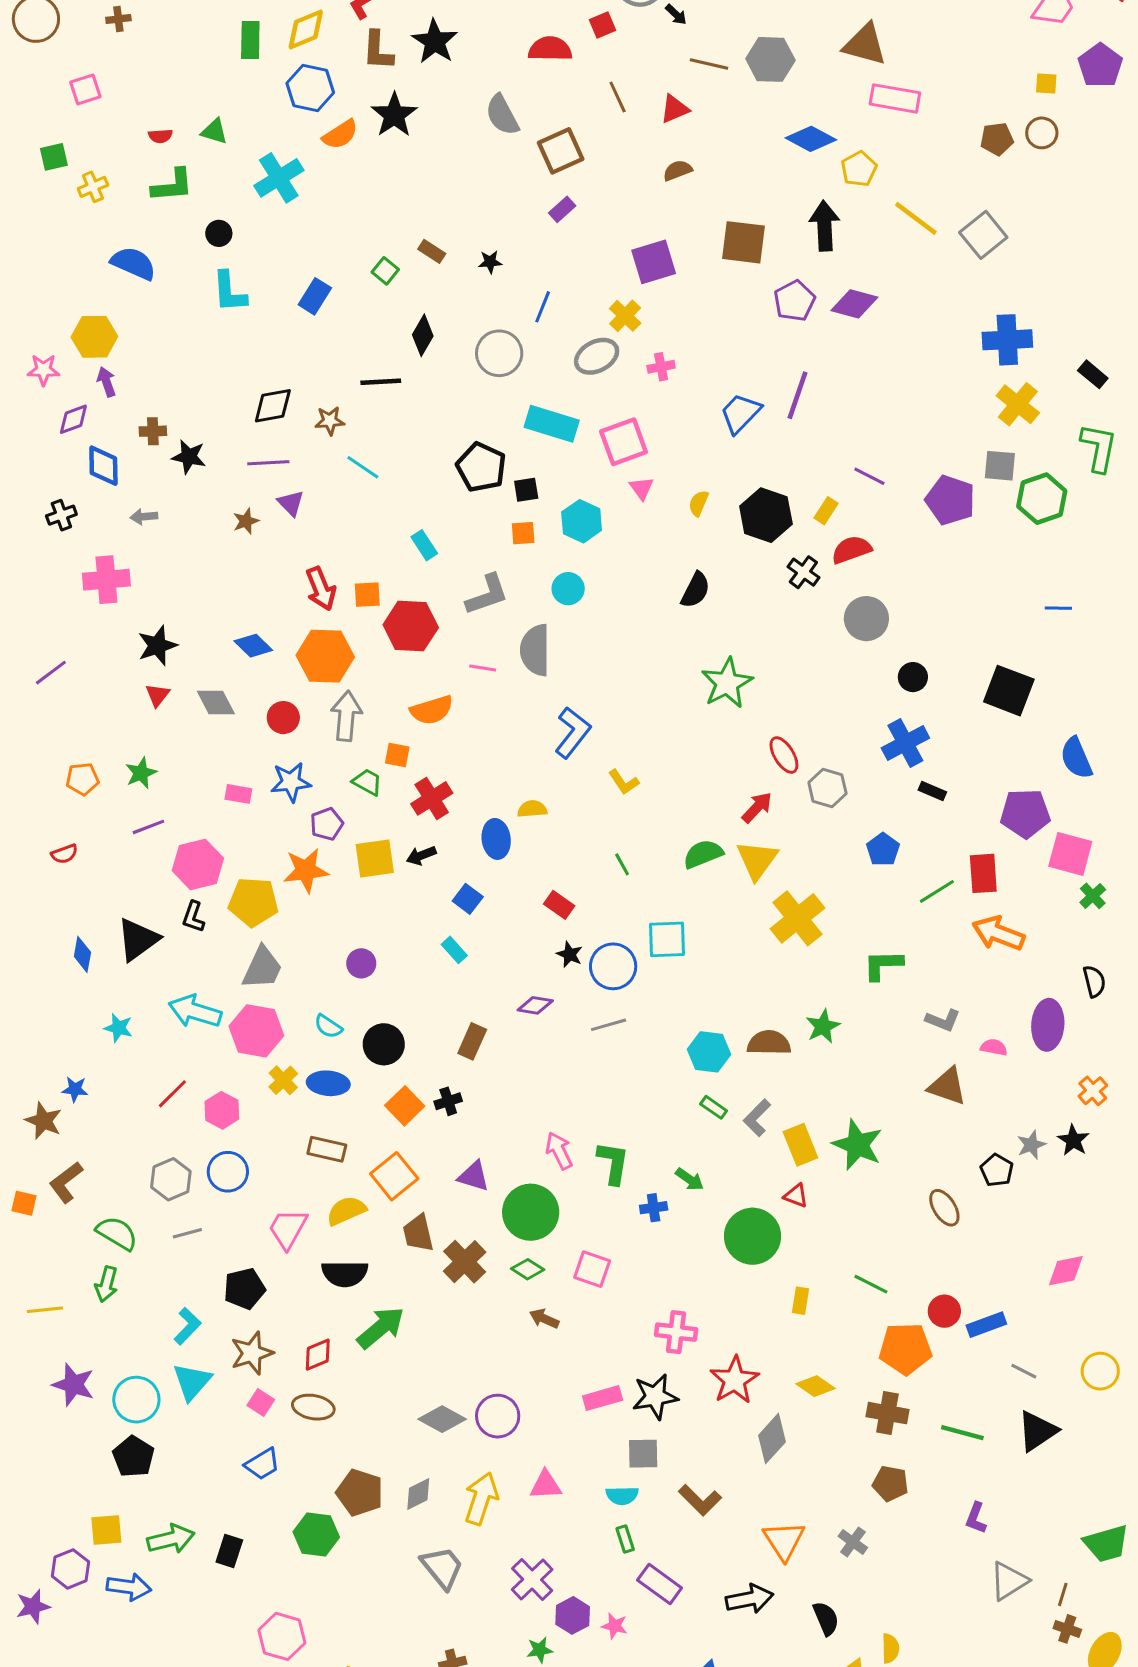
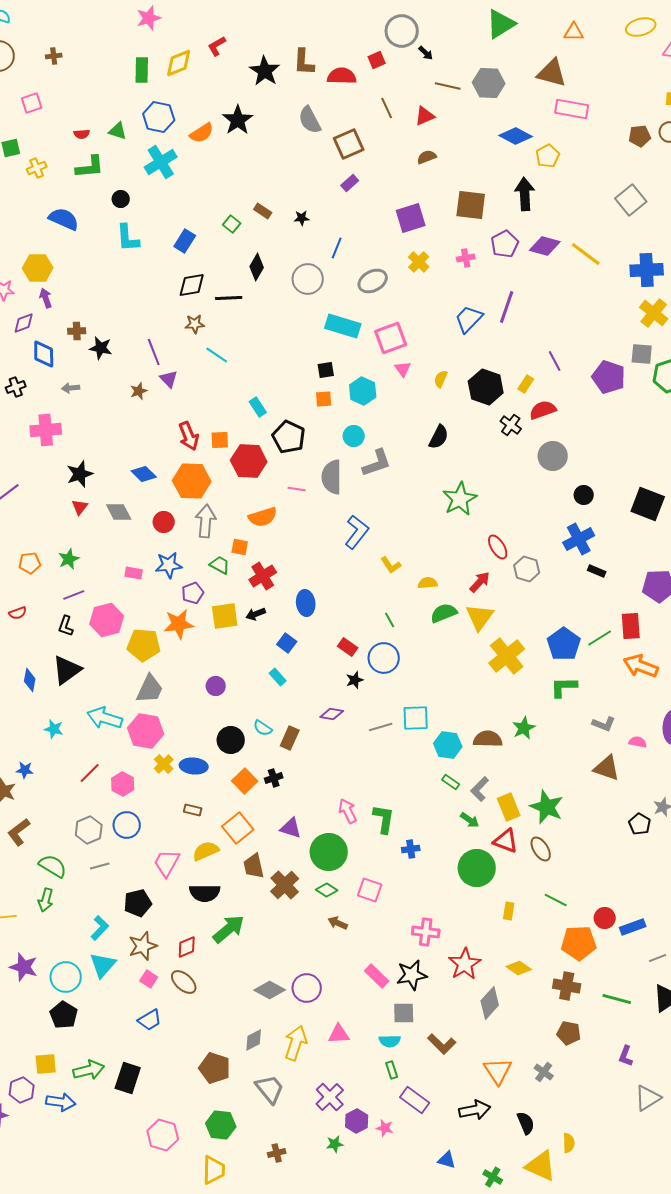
brown L-shape: (378, 50) -> (304, 62), moved
blue hexagon: (310, 88) -> (159, 117), moved
yellow line: (916, 218) -> (586, 254), moved
yellow cross: (625, 316) -> (419, 262), moved
pink cross: (661, 367) -> (466, 258), moved
black diamond: (273, 406) -> (192, 285), moved
purple line: (268, 463) -> (154, 352), turned 72
black pentagon: (481, 467) -> (289, 437), moved
purple line: (869, 476) -> (555, 361), turned 35
gray L-shape: (487, 595) -> (377, 463), moved
yellow semicircle: (532, 809) -> (428, 583), moved
blue pentagon: (883, 849) -> (564, 644), moved, size x1.5
black L-shape: (193, 917) -> (66, 626), moved
cyan square: (667, 939) -> (416, 718), moved
black star: (570, 954) -> (355, 680), turned 30
blue circle: (613, 966) -> (384, 658), moved
cyan semicircle: (328, 1026) -> (263, 728), moved
brown rectangle: (327, 1149) -> (193, 810), size x0.7
green arrow: (690, 1179) -> (470, 820), moved
red triangle: (796, 1196) -> (506, 841), size x1.5
brown ellipse: (944, 1208) -> (541, 849), moved
gray line: (1024, 1371) -> (658, 958), turned -48
pink rectangle: (603, 1398) -> (377, 976), turned 60
brown ellipse: (313, 1407) -> (184, 982), turned 32
brown pentagon: (360, 1493) -> (215, 1068), moved
green hexagon: (316, 1534) -> (221, 1125), moved
black rectangle: (229, 1551) -> (128, 1078), size x1.4

